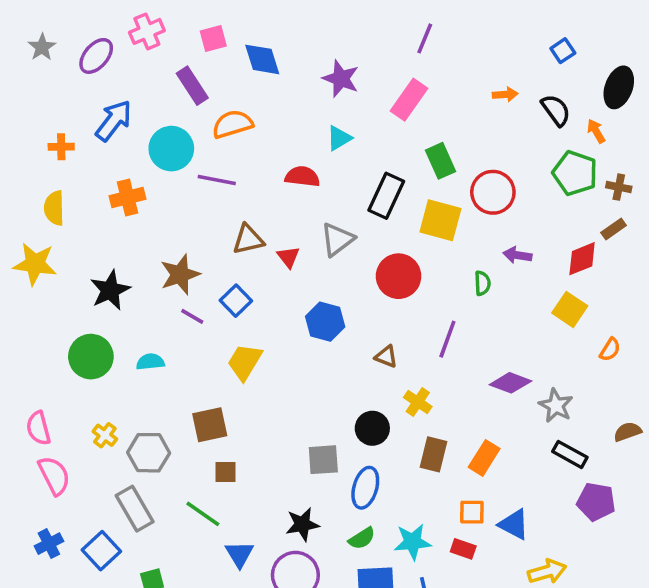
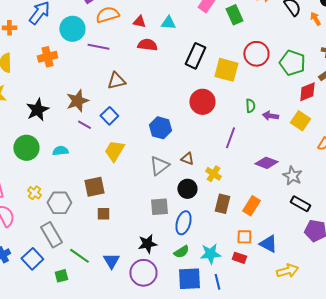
cyan triangle: (339, 138) -> (168, 23), turned 35
green rectangle: (440, 161) -> (234, 15), moved
green pentagon: (575, 173) -> (292, 63), moved
gray triangle: (337, 239) -> (159, 166), moved
purple arrow: (517, 255) -> (270, 116), moved
red triangle: (288, 257) -> (139, 22), moved, turned -40
brown triangle: (386, 357) -> (187, 159), moved
green line: (203, 514) -> (79, 256), moved

